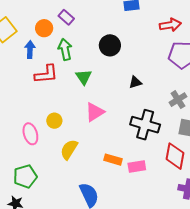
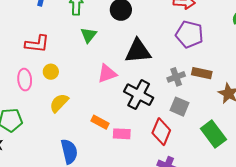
red L-shape: (46, 74) -> (37, 44), moved
black triangle: (135, 82) -> (138, 51), size x2.0
pink triangle: (95, 112) -> (107, 74), moved

